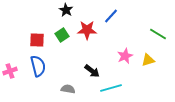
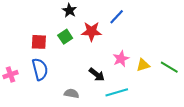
green line: (158, 34) -> (169, 67), moved
pink star: (125, 56) -> (121, 59), moved
yellow triangle: (148, 60) -> (143, 65), moved

